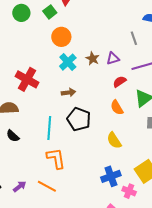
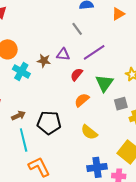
purple triangle: (113, 58) -> (63, 54), turned 40
brown arrow: (69, 92) -> (18, 116), moved
orange semicircle: (117, 108) -> (82, 100), turned 98
blue cross: (111, 176) -> (97, 167), turned 30

